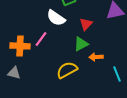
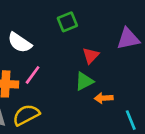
white semicircle: (56, 18) -> (20, 43), moved
yellow semicircle: (67, 70) -> (26, 115), moved

